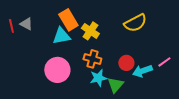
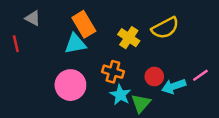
gray triangle: (26, 24) -> (33, 18), moved
red line: (11, 26) -> (16, 44), moved
yellow cross: (90, 31) -> (129, 38), moved
cyan star: (98, 78) -> (120, 95), turned -30

